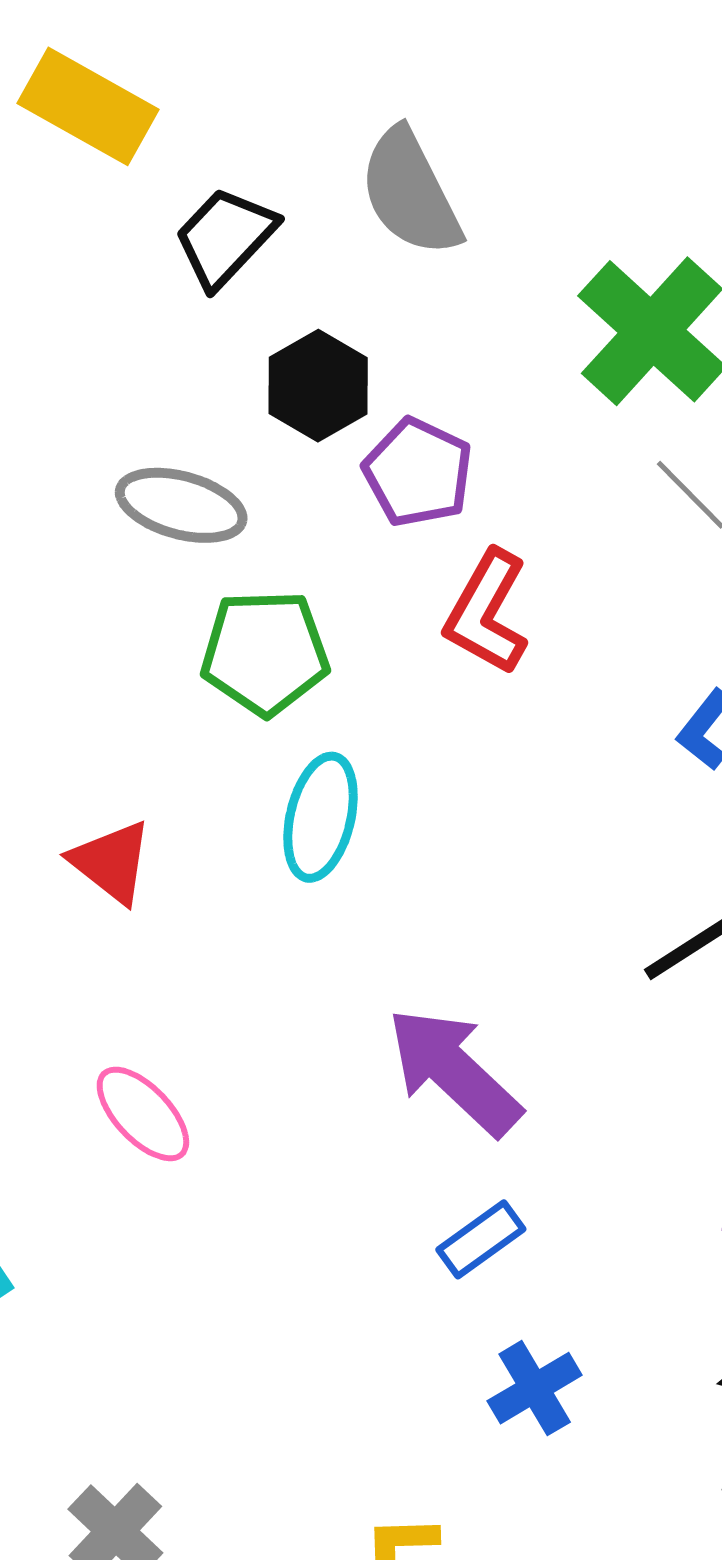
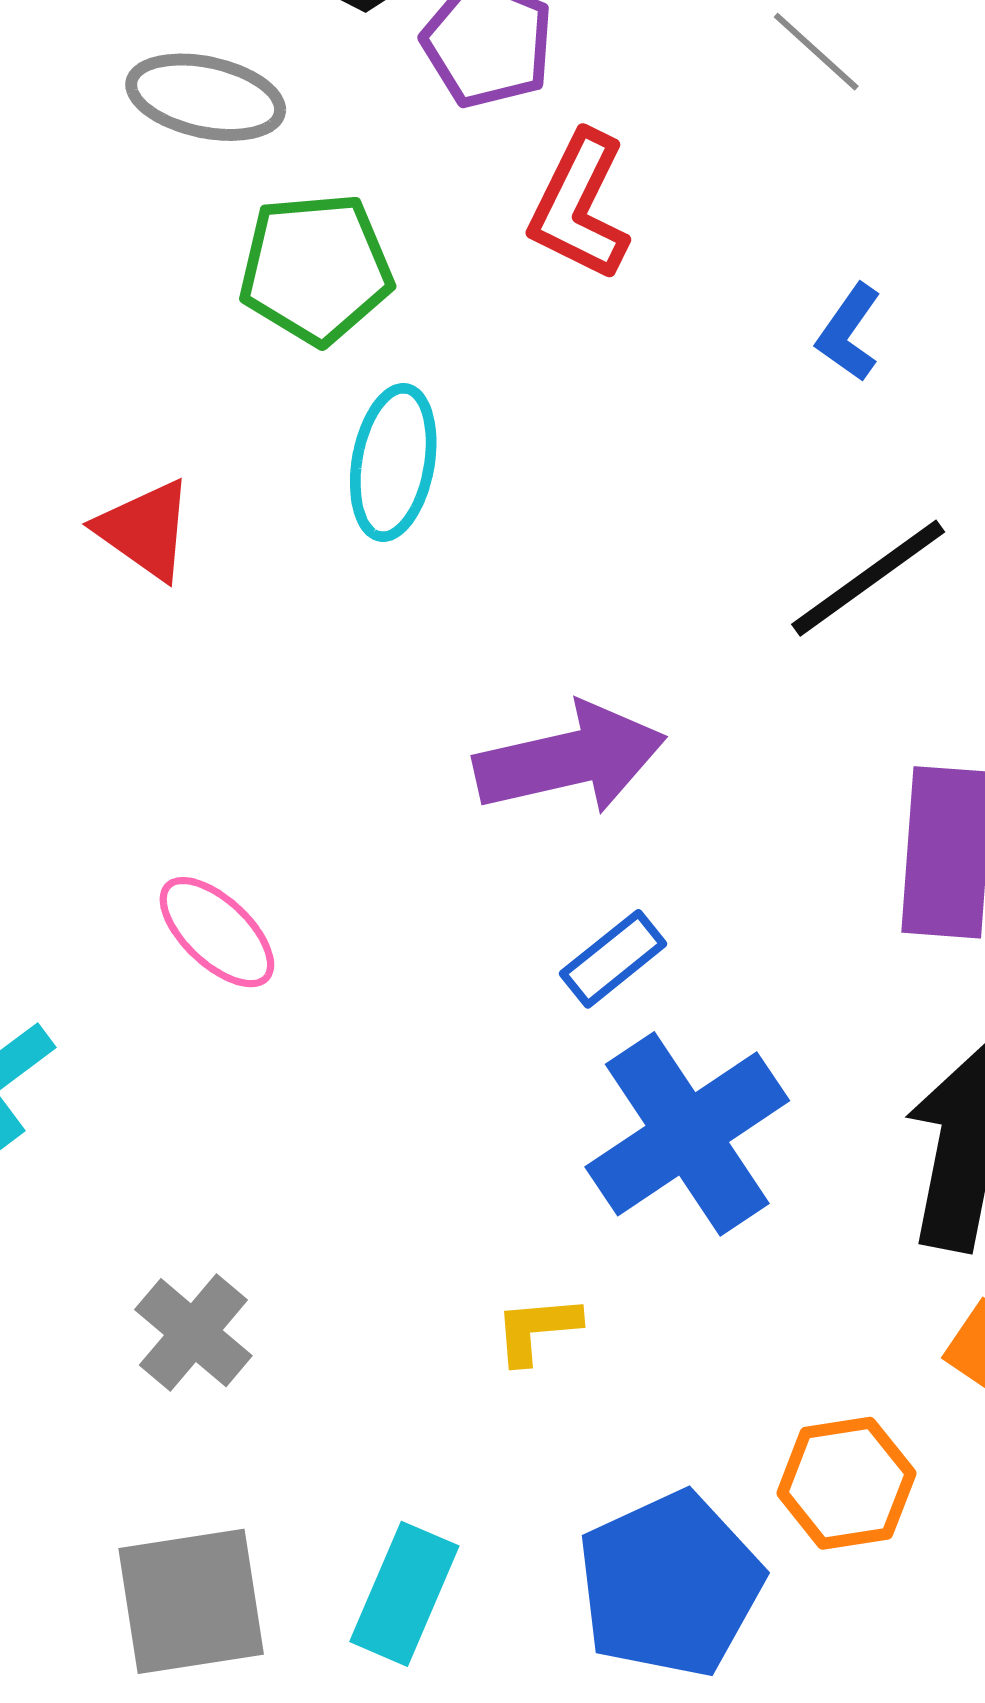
purple arrow: (454, 1071) -> (570, 759), turned 127
pink ellipse: (143, 1114) -> (217, 932), moved
blue cross: (535, 1388) -> (687, 1134), size x1.8

